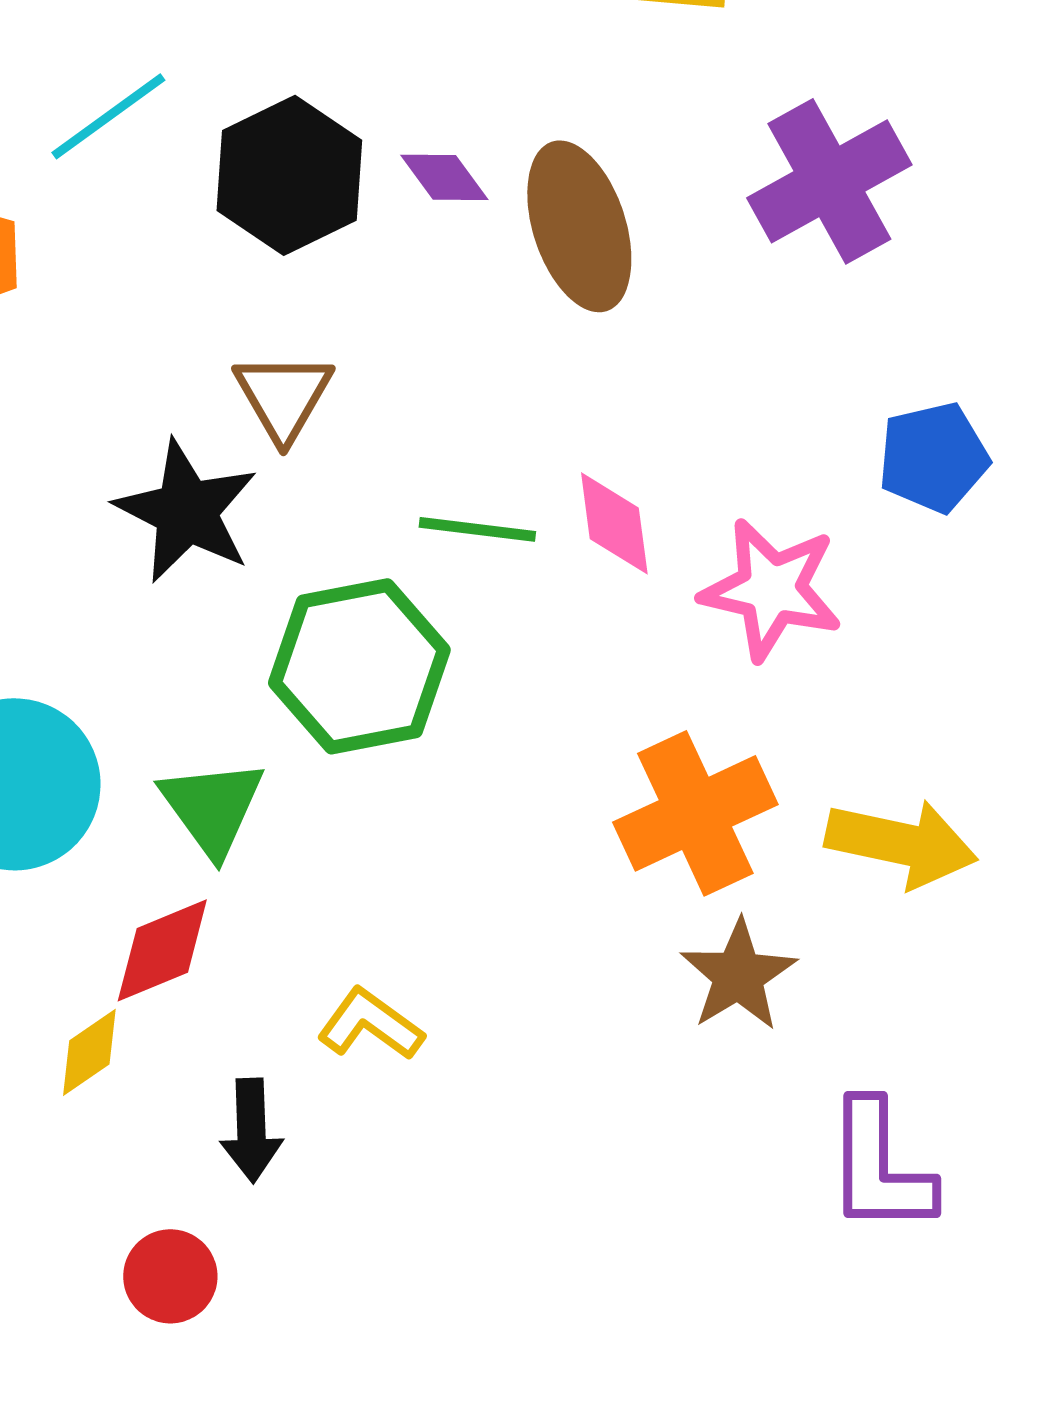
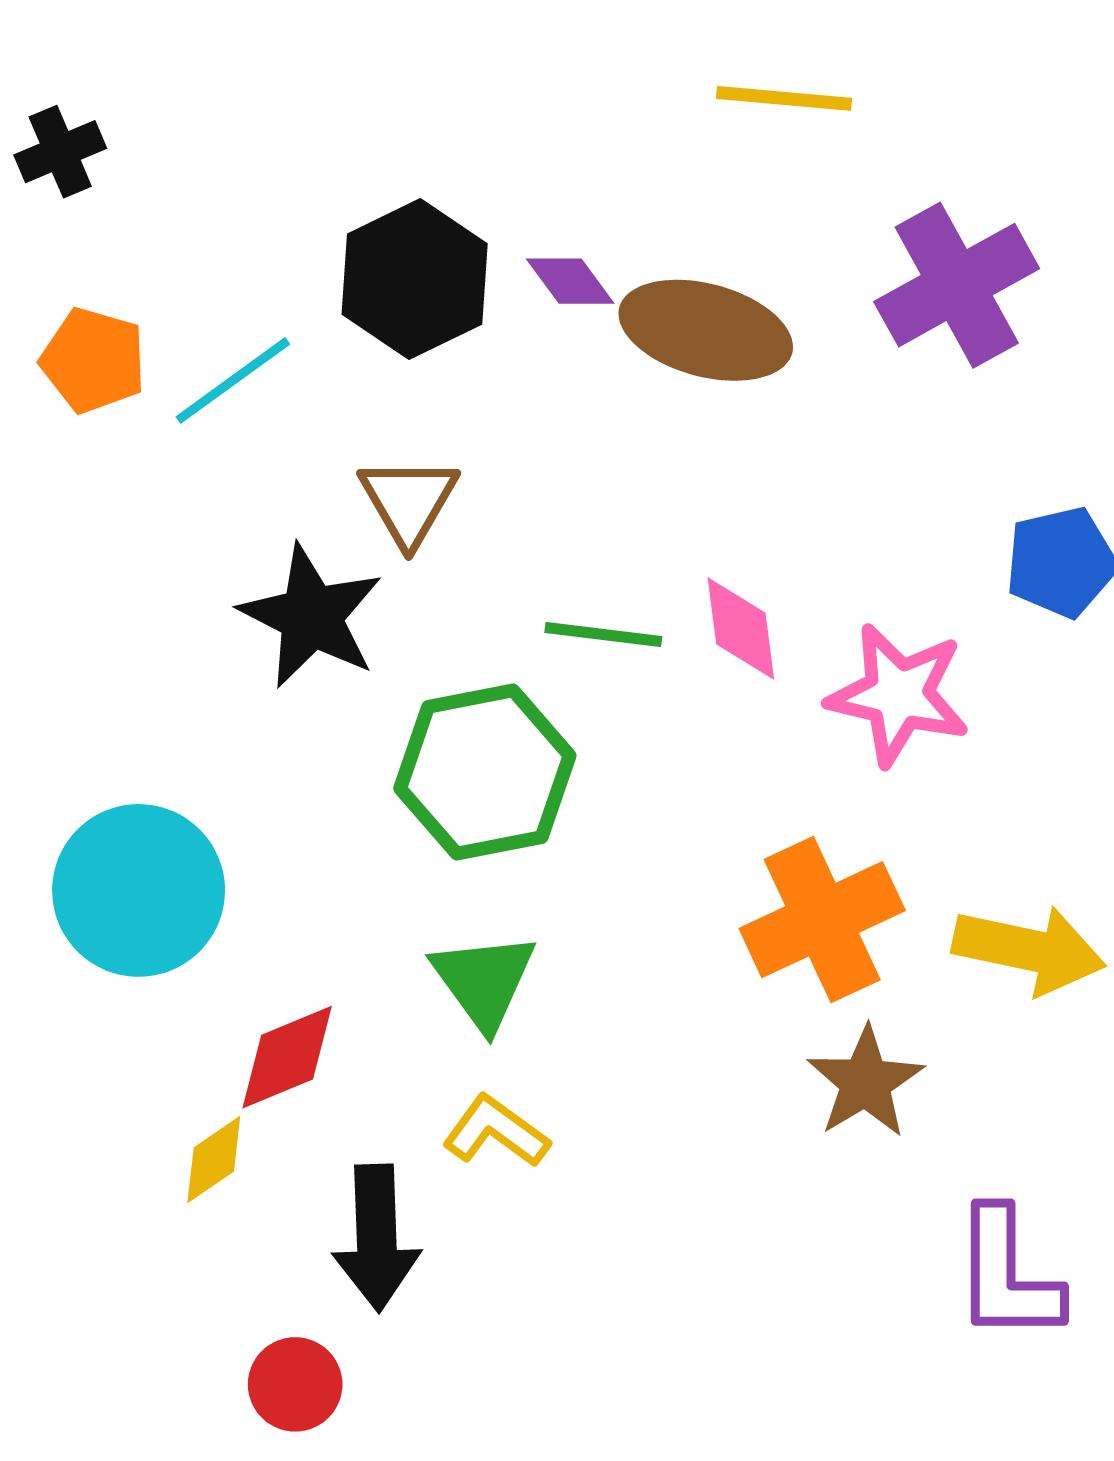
cyan line: (108, 116) -> (233, 380), moved
brown ellipse: (579, 226) -> (706, 330), turned -57
green triangle: (212, 807) -> (484, 981), moved
black arrow: (251, 1130) -> (376, 1238), size x1.4

